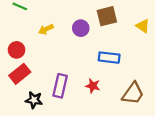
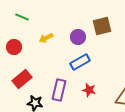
red circle: (17, 50) -> (14, 47), moved
blue rectangle: (109, 58) -> (80, 62), moved, turned -36

